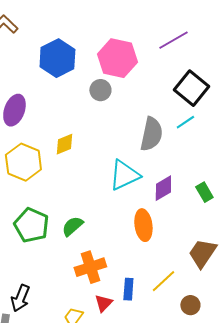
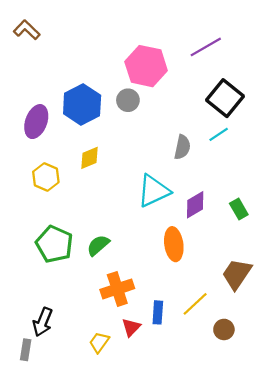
blue hexagon: (57, 58) -> (82, 104), moved
gray semicircle: (151, 134) -> (182, 147), size x0.7
yellow hexagon: (23, 162) -> (46, 177), size x0.7

